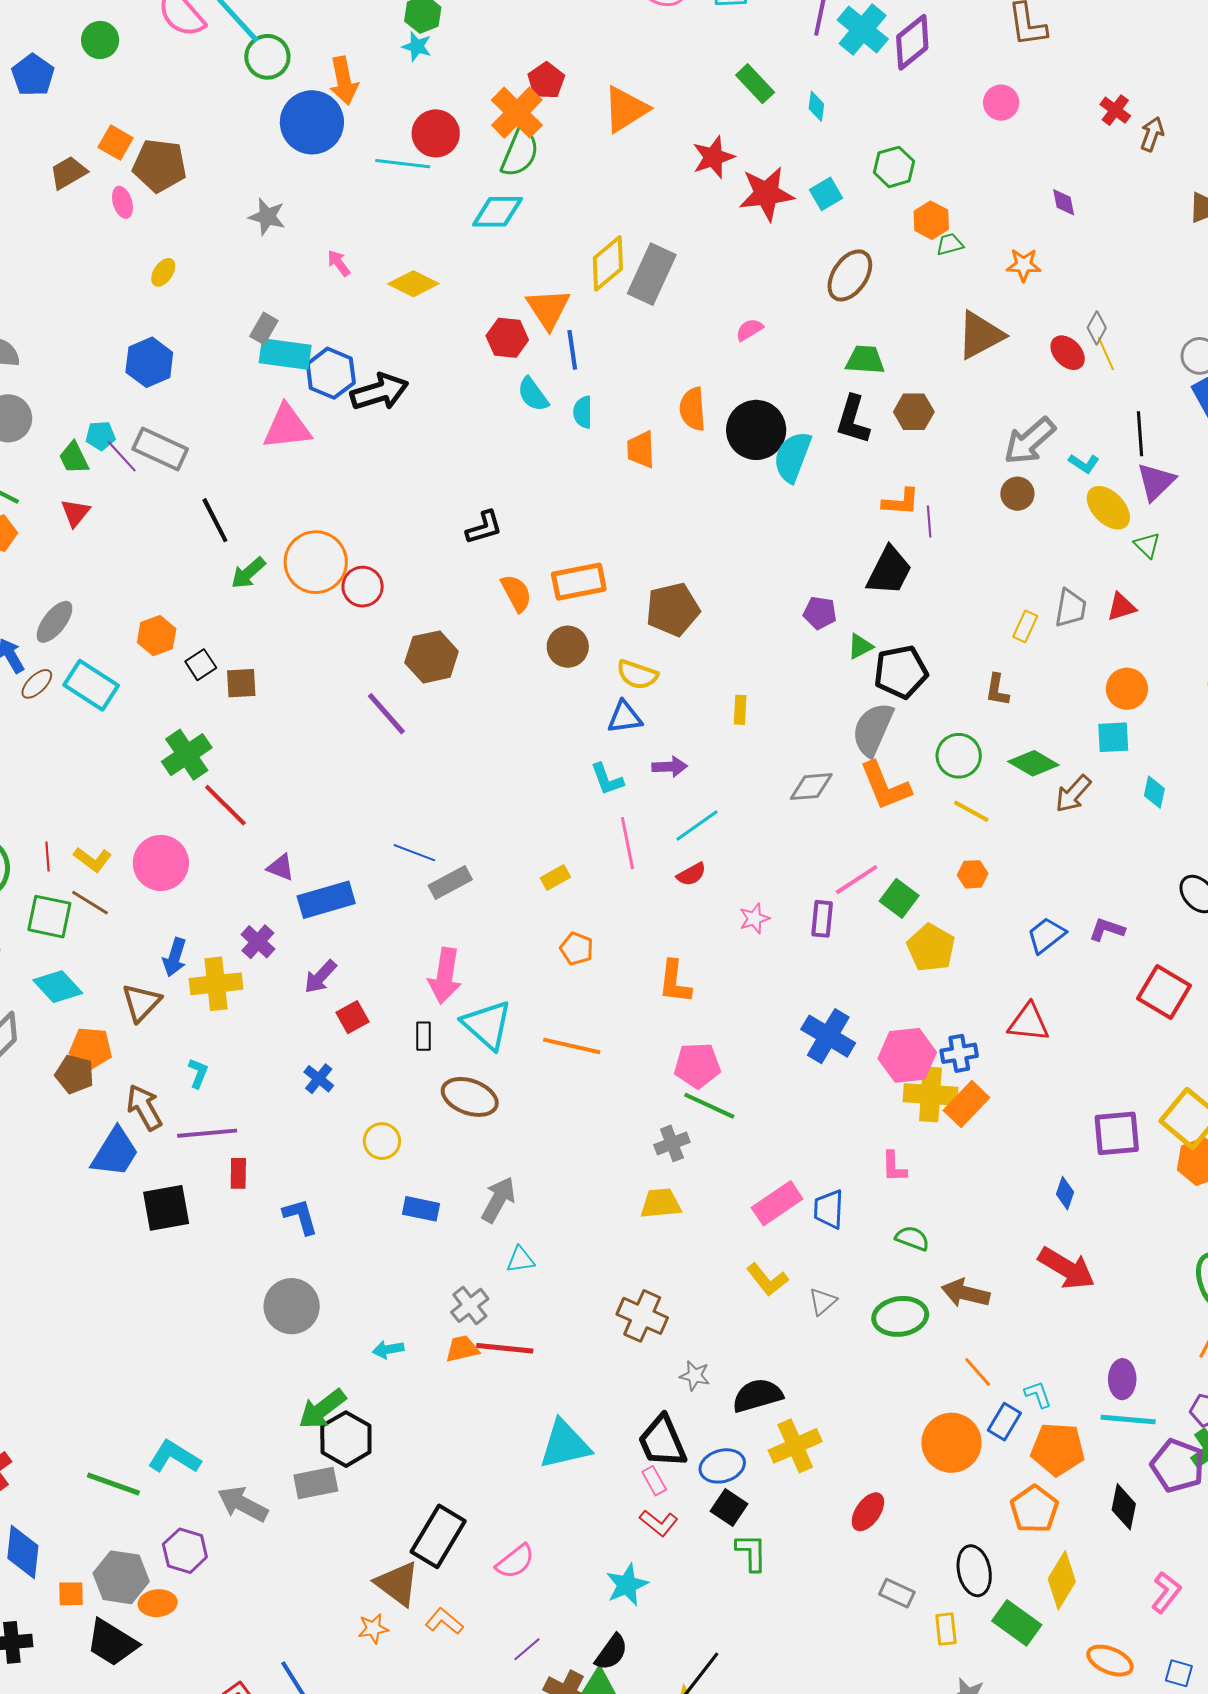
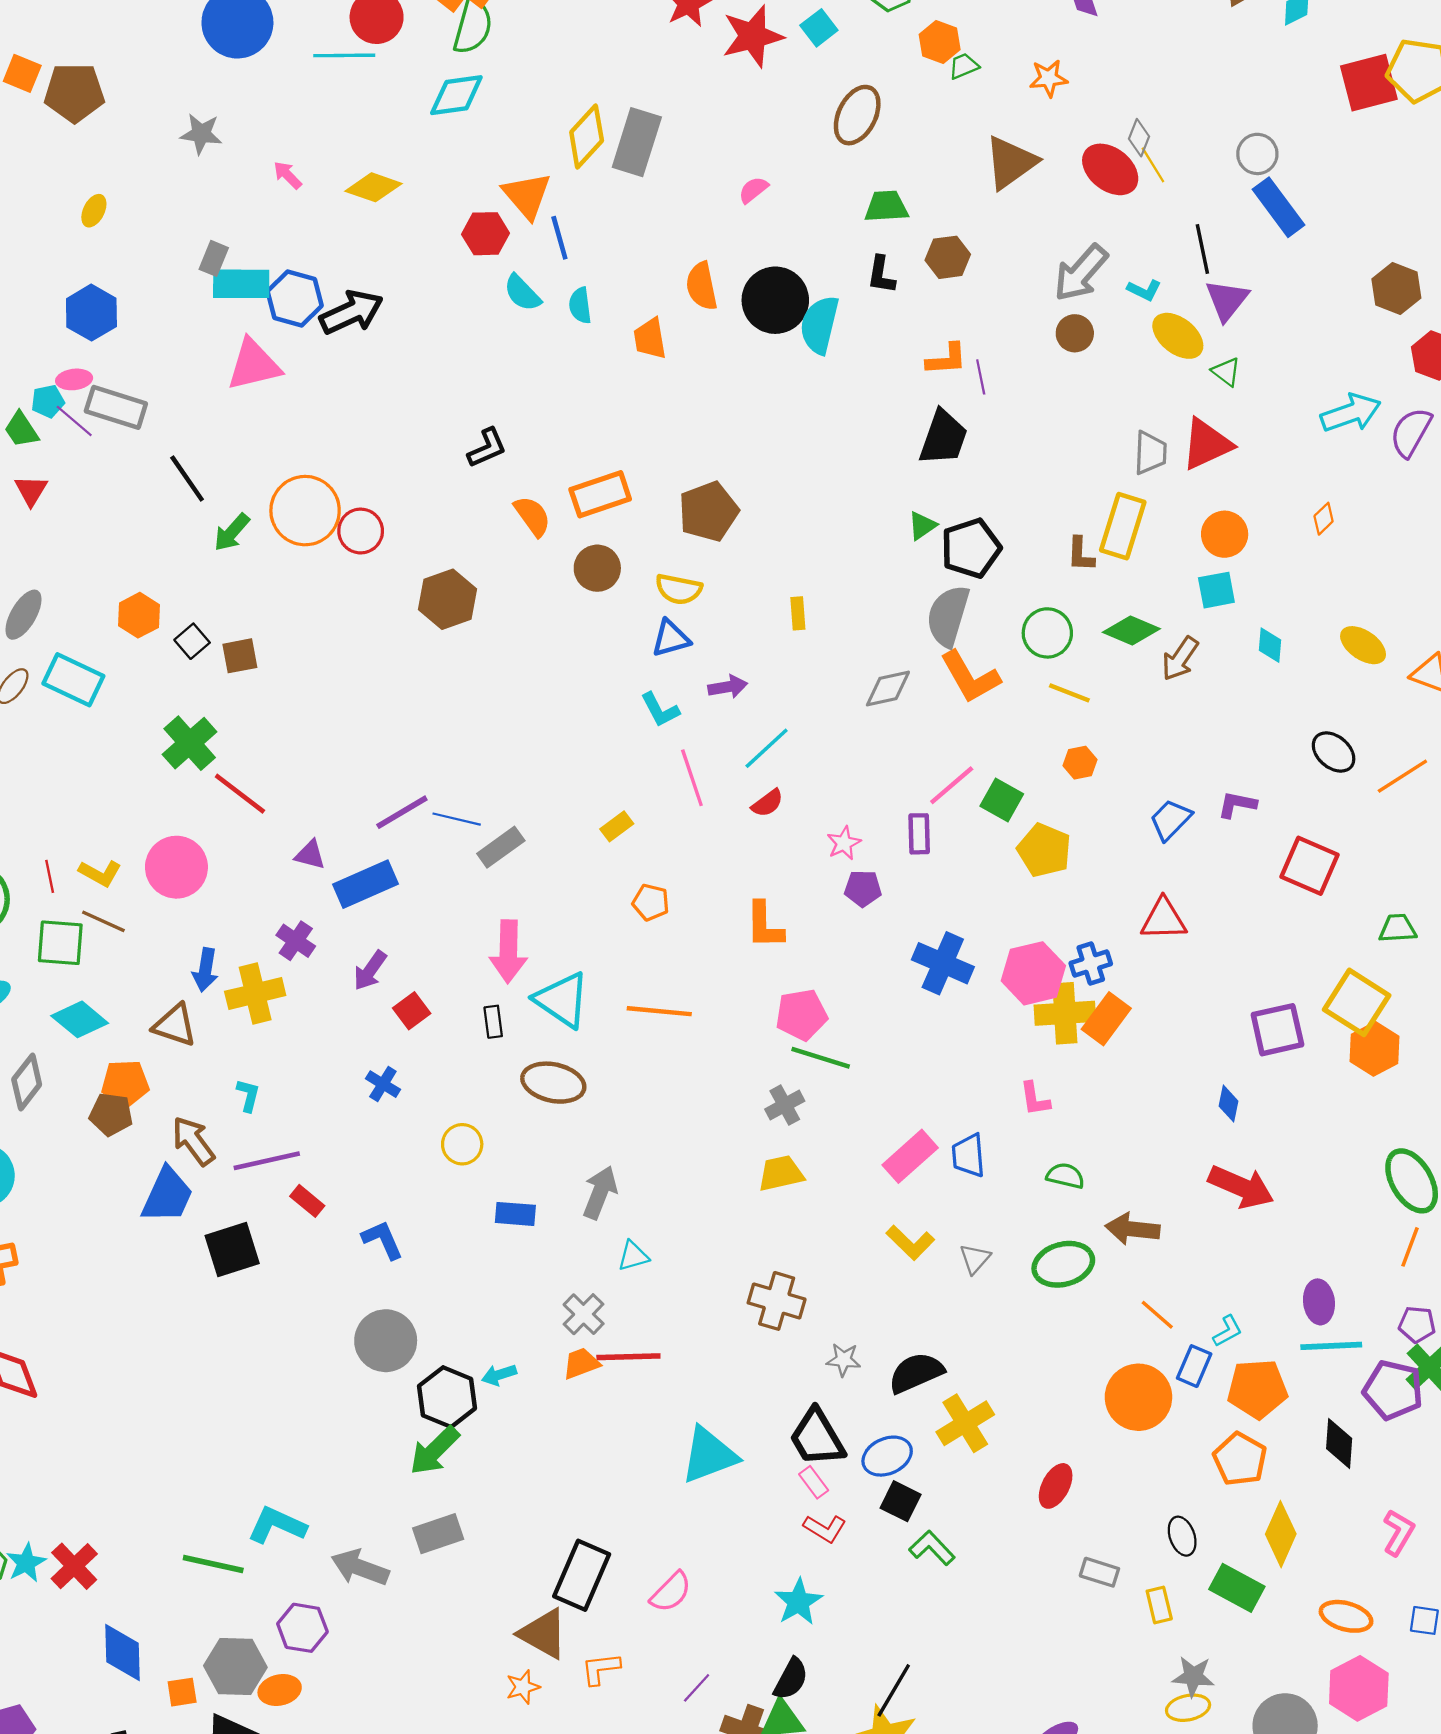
pink ellipse: (122, 202) -> (74, 379), moved, turned -72
red ellipse: (1068, 353) -> (1110, 169), size x1.4
black L-shape: (853, 420) -> (881, 275), size x0.7
red triangle: (1121, 607) -> (1207, 444), size x1.6
purple pentagon: (820, 613) -> (863, 888), moved
yellow rectangle: (1025, 626) -> (1123, 526), moved, size x1.8
purple line: (386, 714) -> (402, 812), moved, turned -72
brown triangle: (141, 1003) -> (175, 1025), turned -48
red rectangle: (238, 1173) -> (307, 1201), turned -44
cyan L-shape: (1038, 1394) -> (1227, 1331), turned 88
black hexagon: (346, 1439) -> (447, 1397), moved
green L-shape: (751, 1552) -> (932, 1548), turned -36
black ellipse: (974, 1571) -> (1182, 1536), size x0.7
orange L-shape: (444, 1621) -> (601, 1669), turned -39

